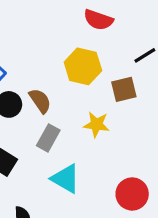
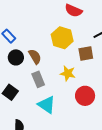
gray rectangle: (48, 138) -> (38, 79), turned -56
red circle: (132, 194) -> (85, 96), moved

